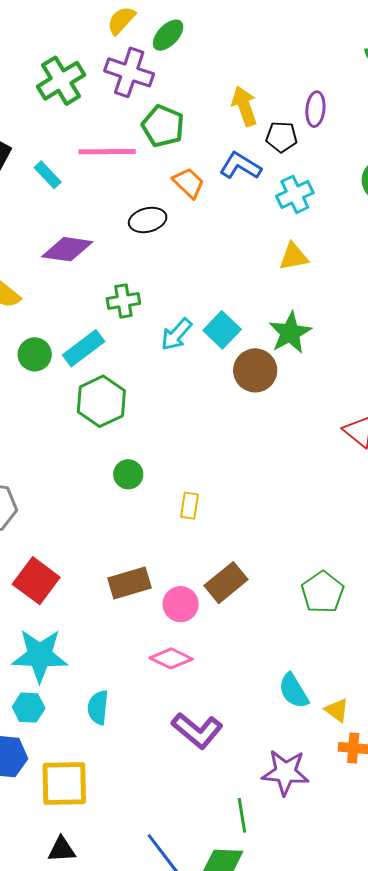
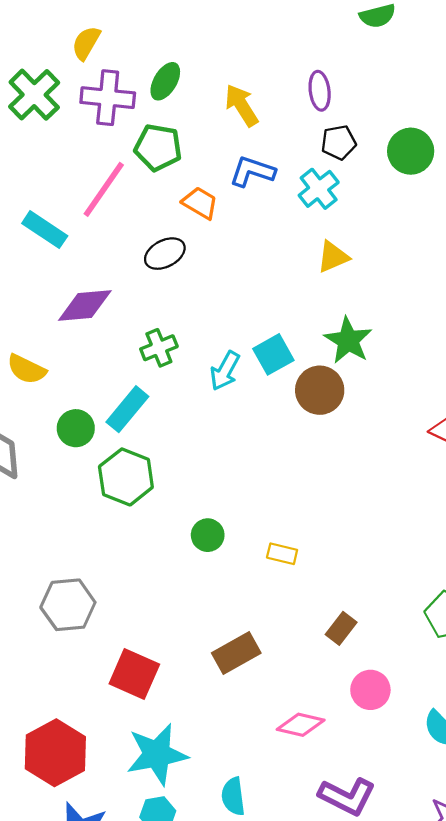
green ellipse: (168, 35) -> (165, 81), moved
green cross: (61, 81) -> (34, 95), moved
black pentagon: (282, 137) -> (339, 142), moved
pink line: (107, 152) -> (104, 189), turned -42
cyan rectangle: (48, 175) -> (45, 230), size x1.4
cyan square: (222, 330) -> (273, 354), turned 30
green hexagon: (101, 401) -> (126, 477), moved
yellow rectangle: (189, 506) -> (282, 554), turned -72
brown rectangle: (226, 583) -> (341, 628), size x0.7
pink circle: (181, 604) -> (370, 690), moved

